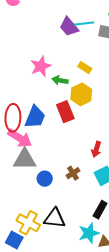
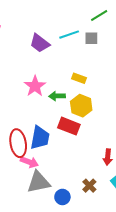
purple trapezoid: (69, 27) -> (40, 43), moved
red rectangle: (65, 112) -> (69, 126), turned -35
pink arrow: (20, 138) -> (29, 162), size x0.7

